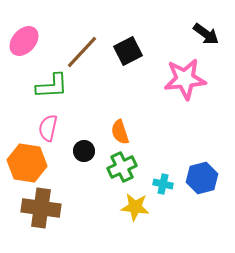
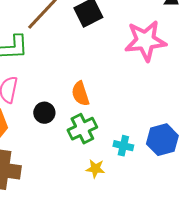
yellow star: (135, 207) -> (95, 169), size x0.7

